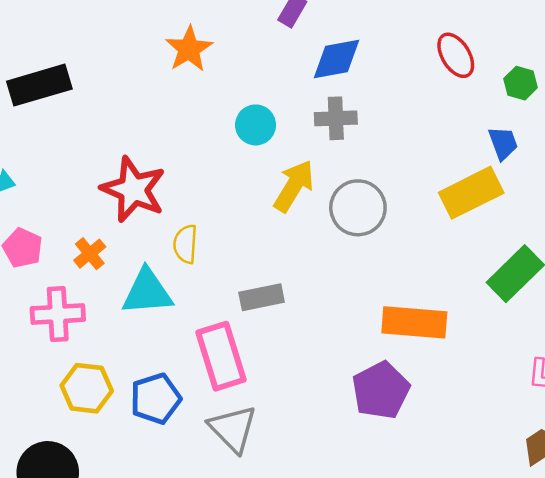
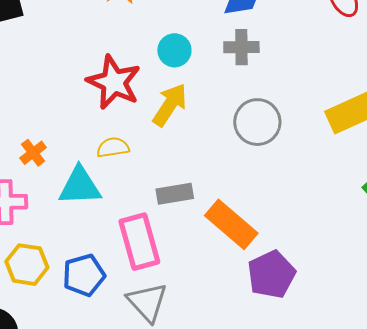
yellow arrow: (294, 186) -> (170, 105), moved
red star: (133, 189) -> (114, 82), moved
yellow semicircle: (185, 244) -> (113, 147), turned 76
orange rectangle: (414, 322) -> (231, 224), moved, turned 34

